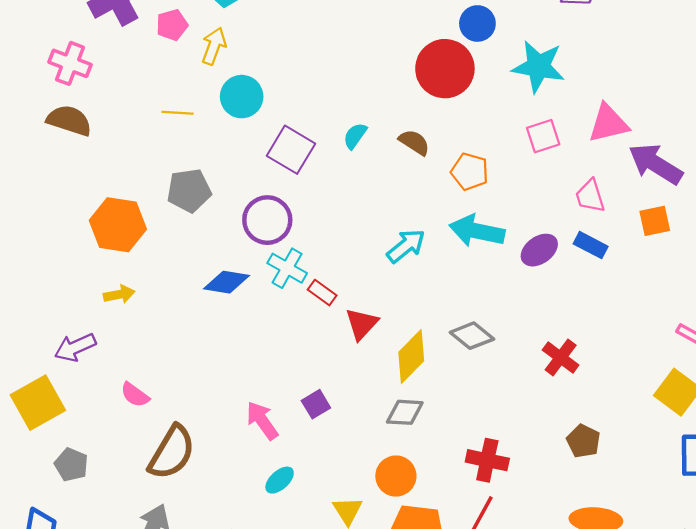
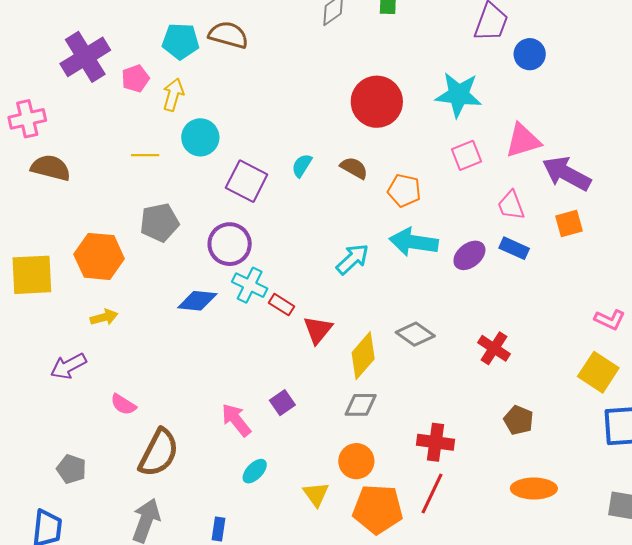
blue circle: (477, 23) -> (530, 54), moved
pink cross: (70, 63) -> (27, 119), moved, turned -30
yellow square: (38, 403) -> (32, 275), moved, turned 30

